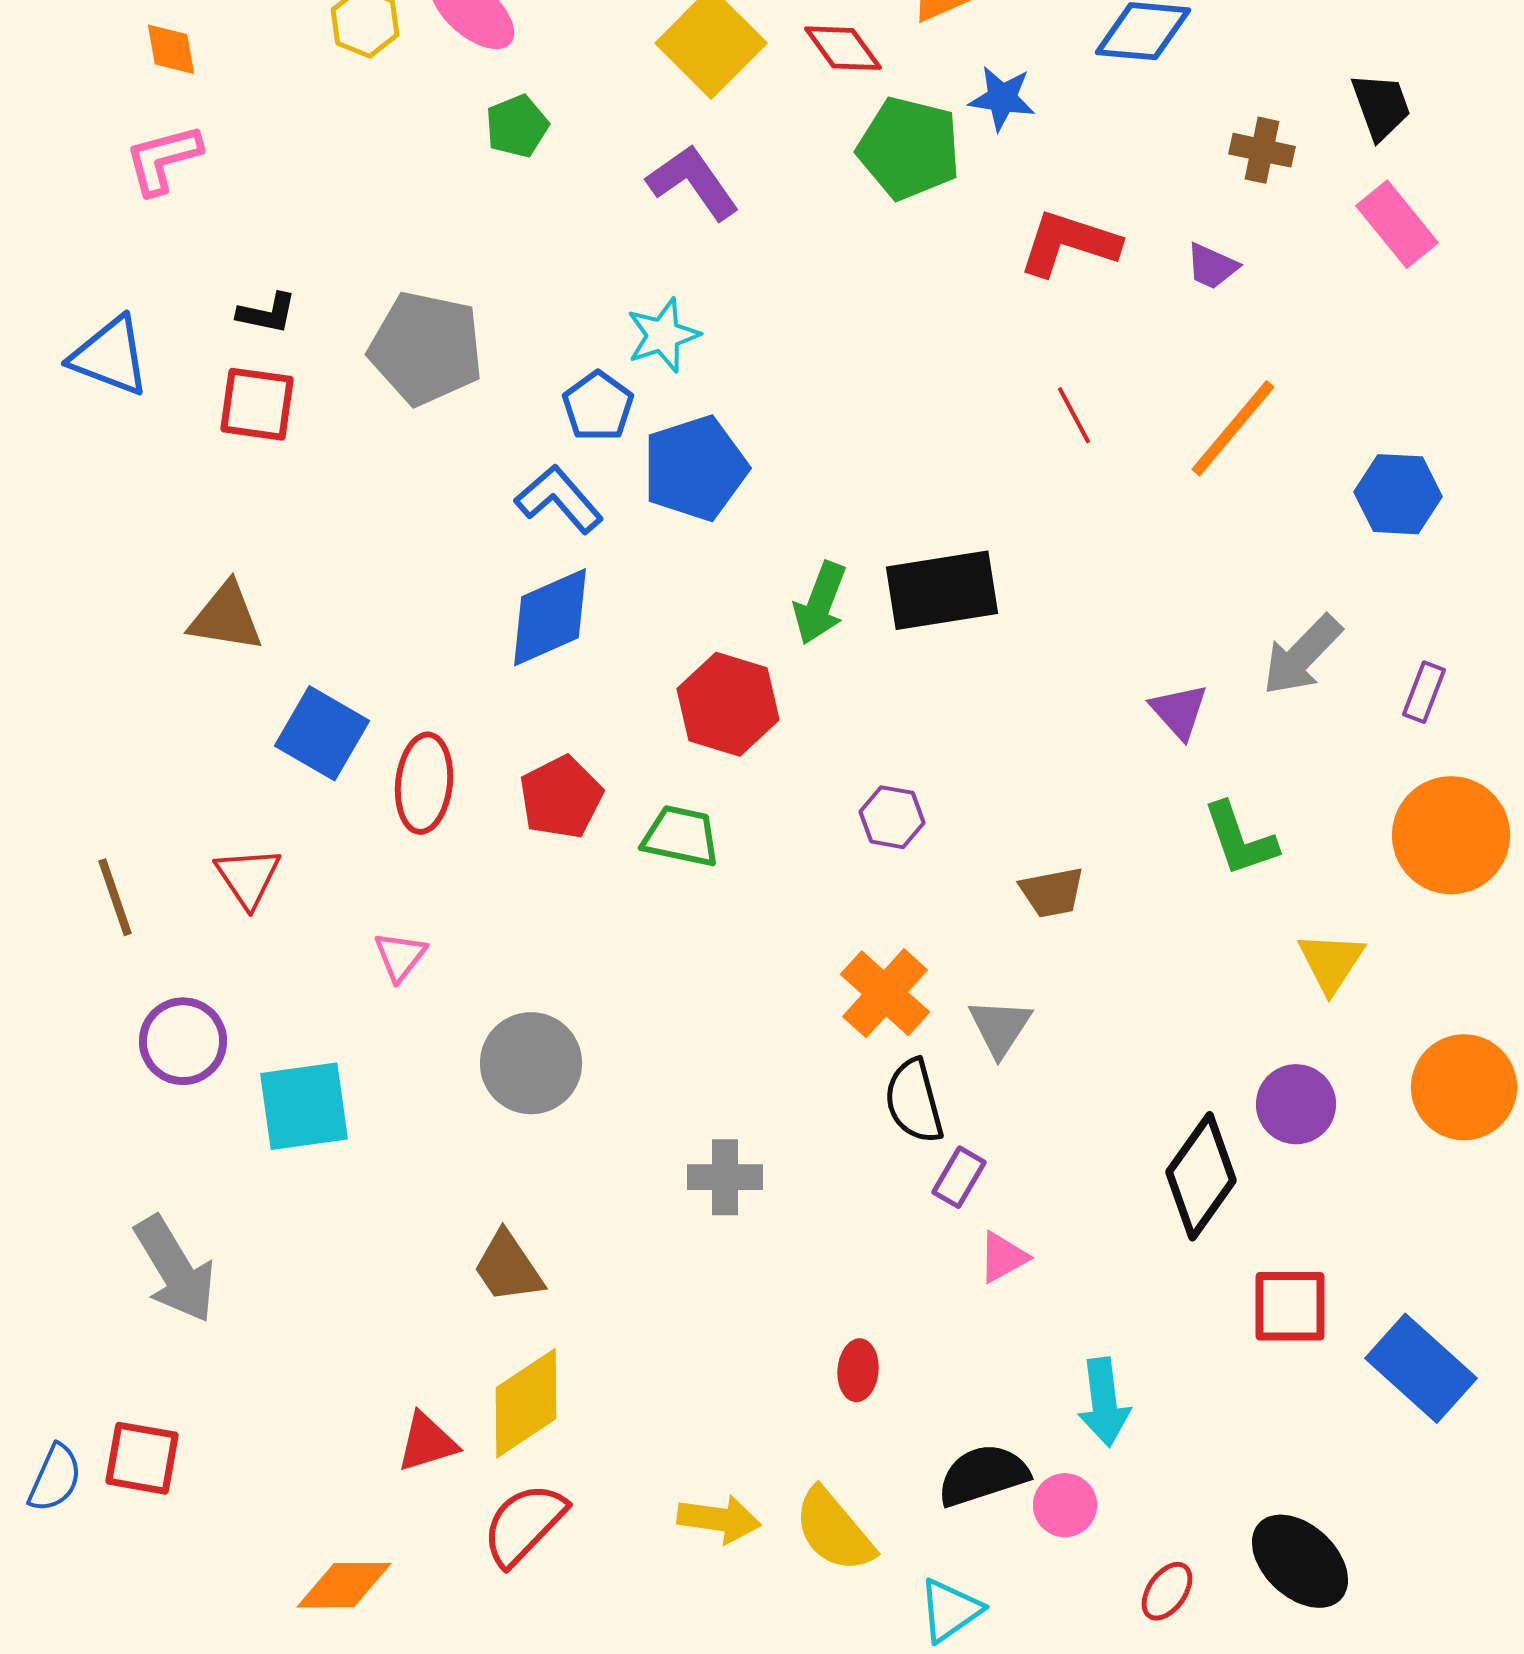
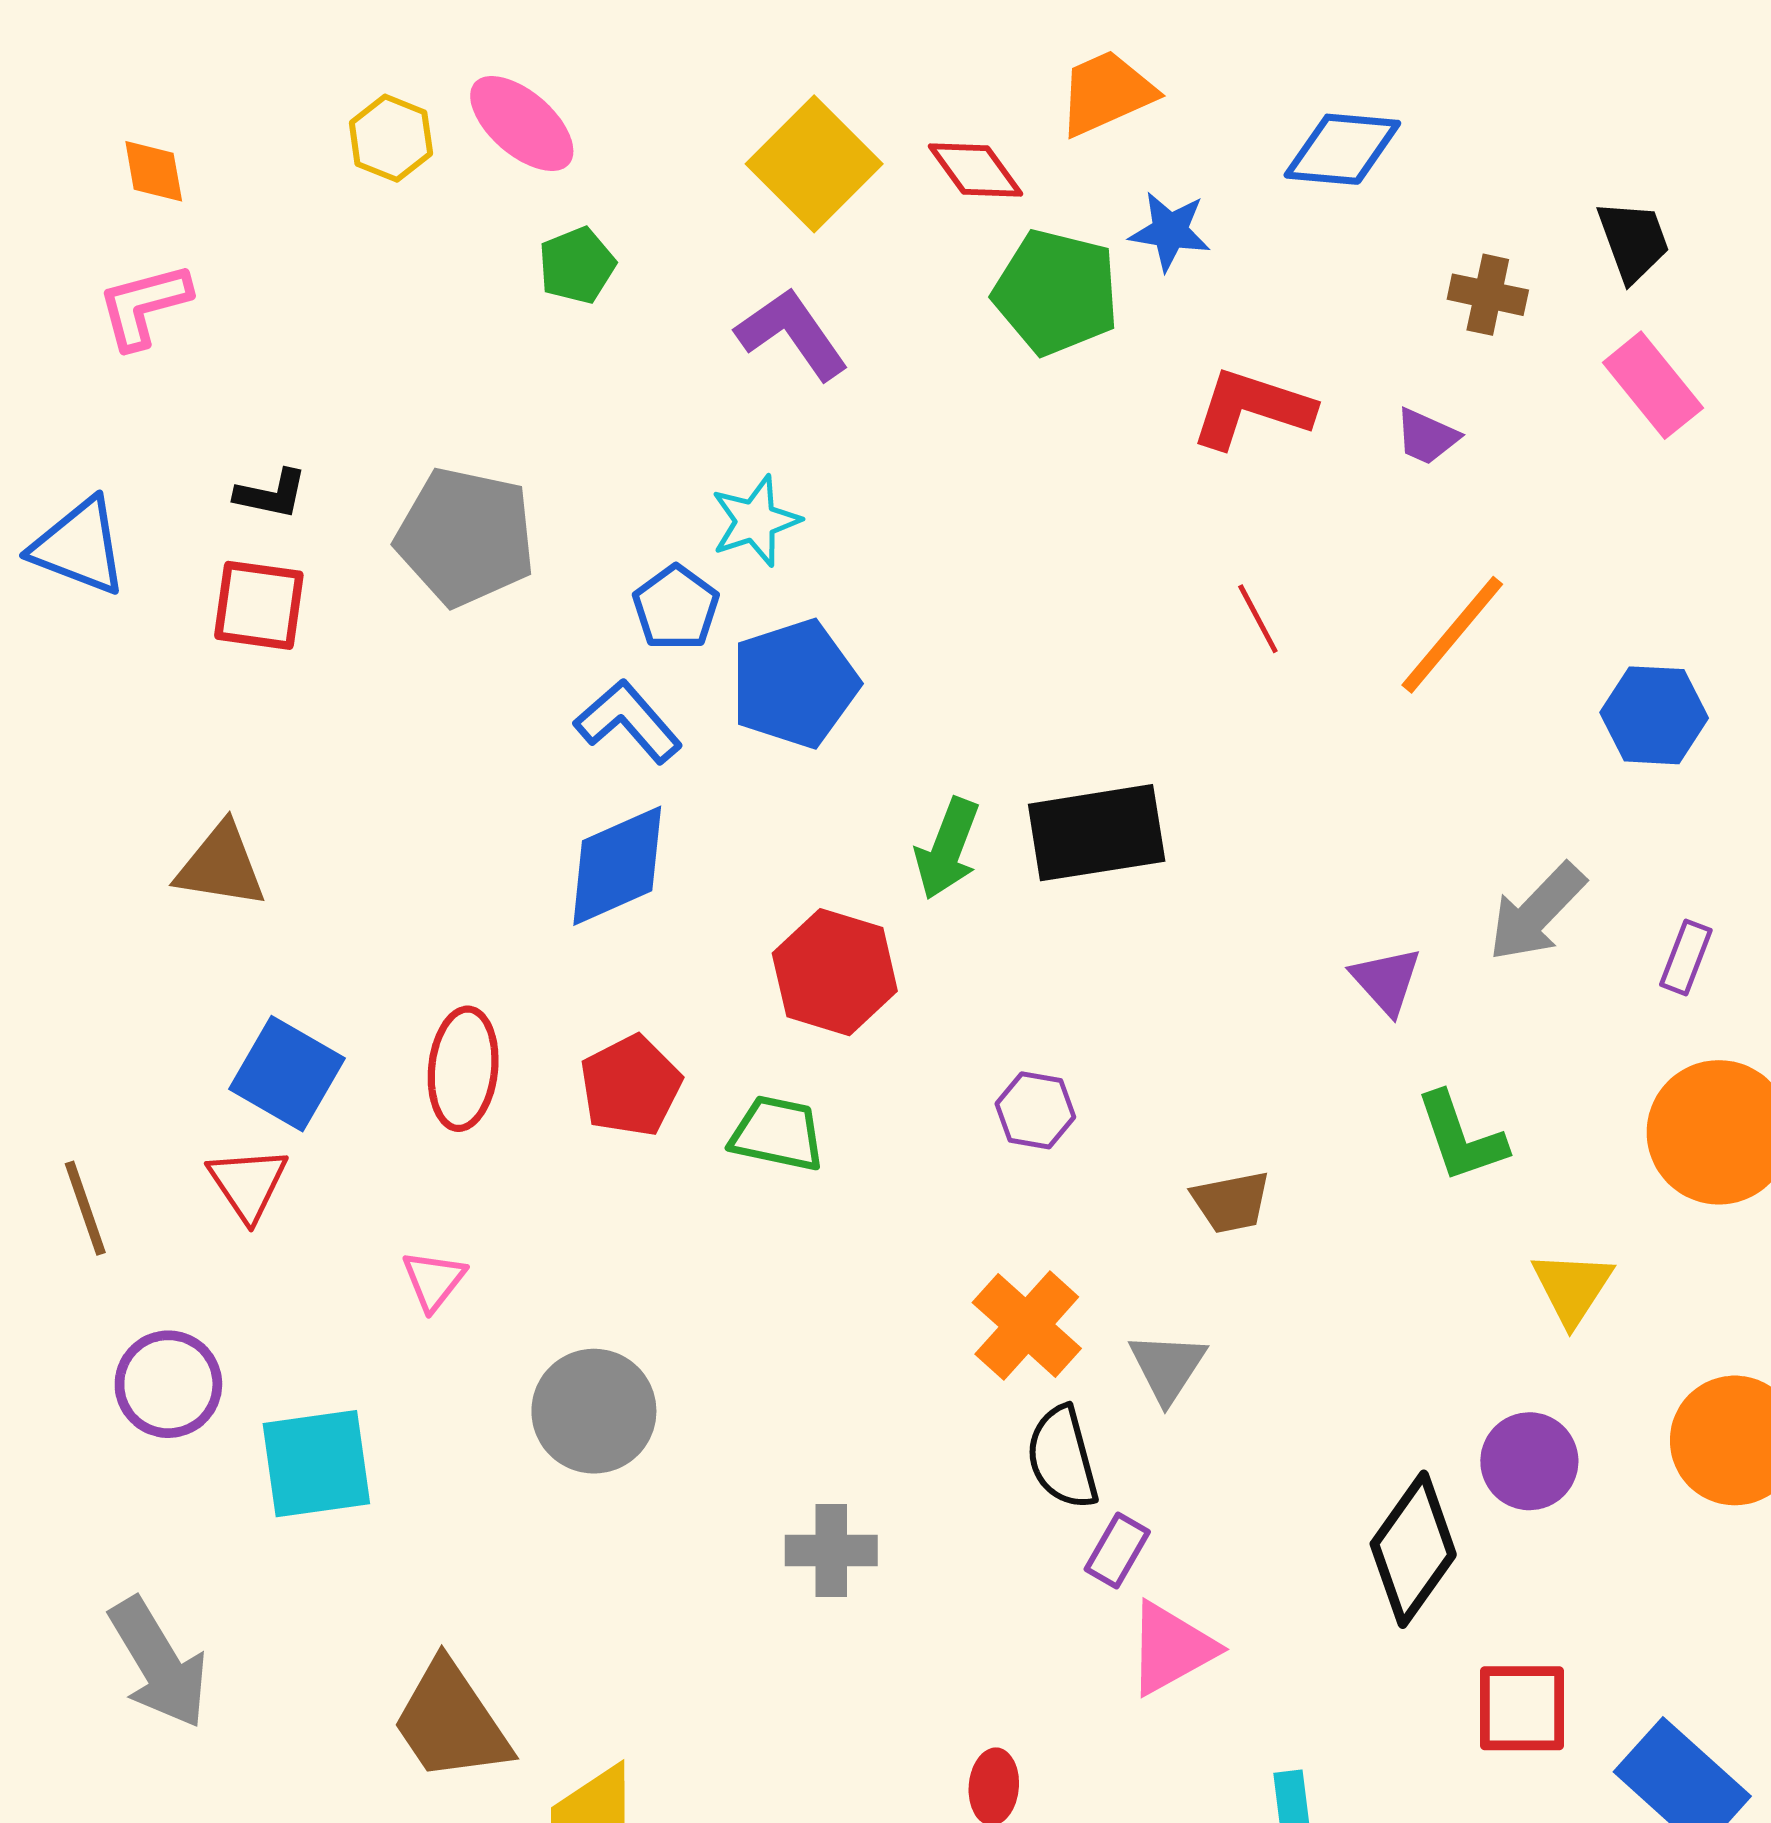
blue square: (322, 733) -> (287, 1074), moved
pink triangle: (1003, 1257) -> (1171, 1648), size x1.5
brown trapezoid: (508, 1267) -> (451, 1722), moved, size x1.4

